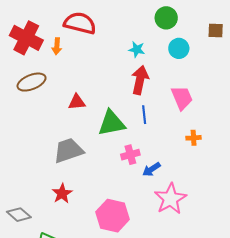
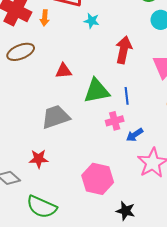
cyan star: (137, 49) -> (92, 21), moved
blue line: (144, 115) -> (127, 96), moved
red star: (62, 194) -> (39, 159), moved, turned 30

